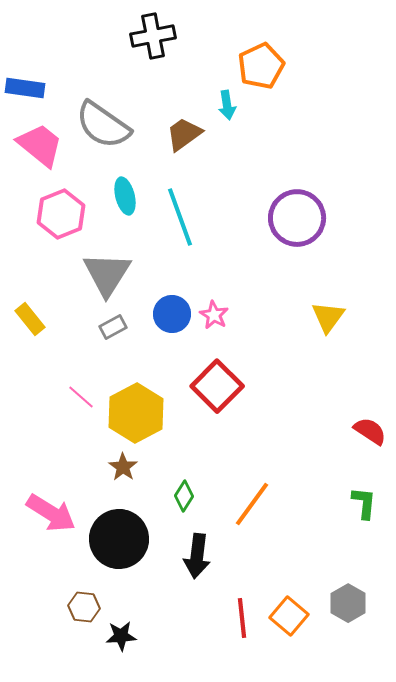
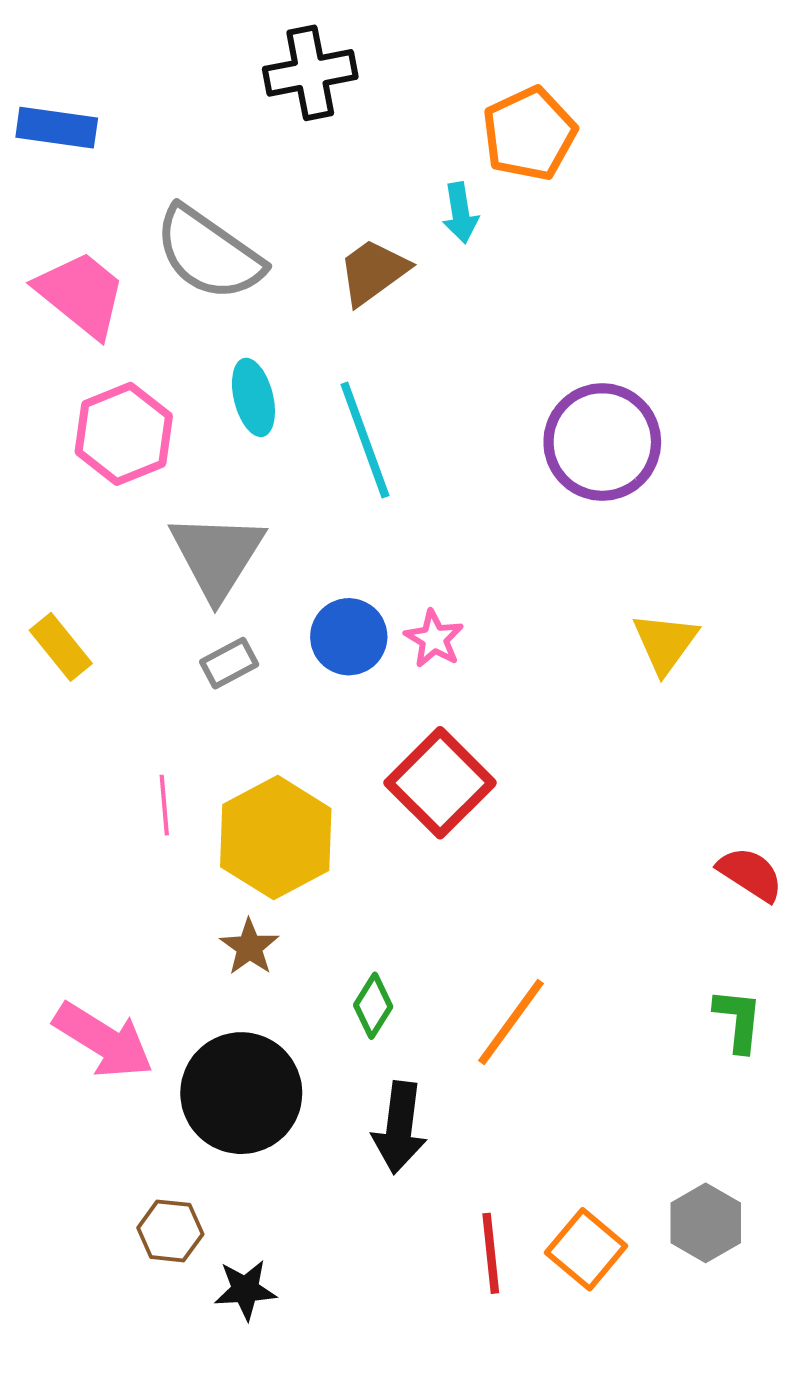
blue rectangle: (25, 88) -> (57, 128), moved
pink line: (81, 397) -> (164, 805), turned 44

